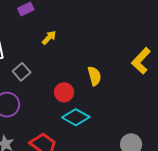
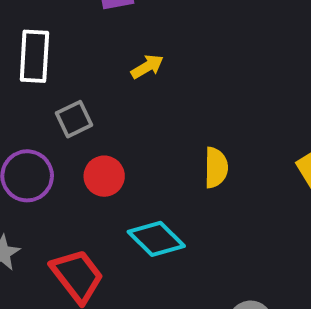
red circle: (64, 92) -> (104, 176), moved

